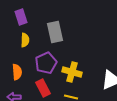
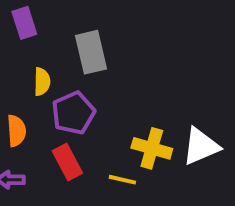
yellow semicircle: (25, 40) -> (42, 82), moved
yellow cross: (72, 72) -> (152, 148), moved

